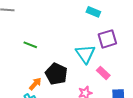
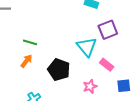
orange arrow: (35, 84) -> (26, 61), moved

